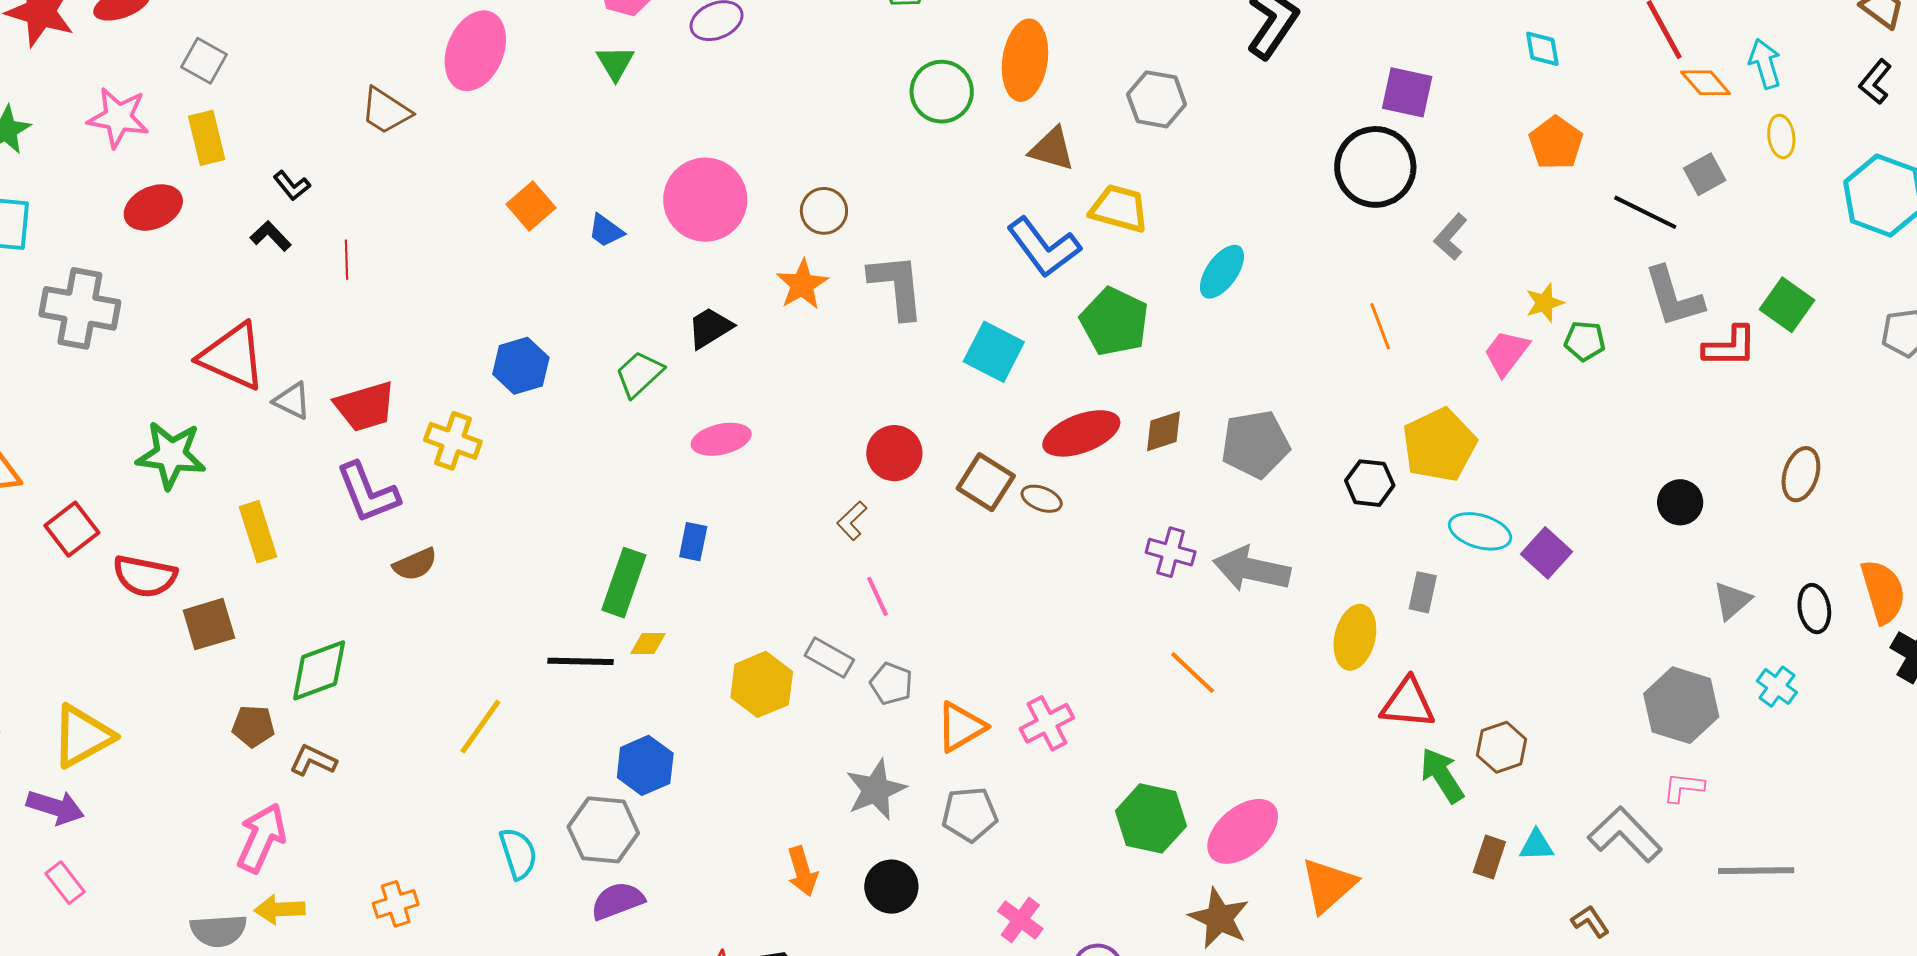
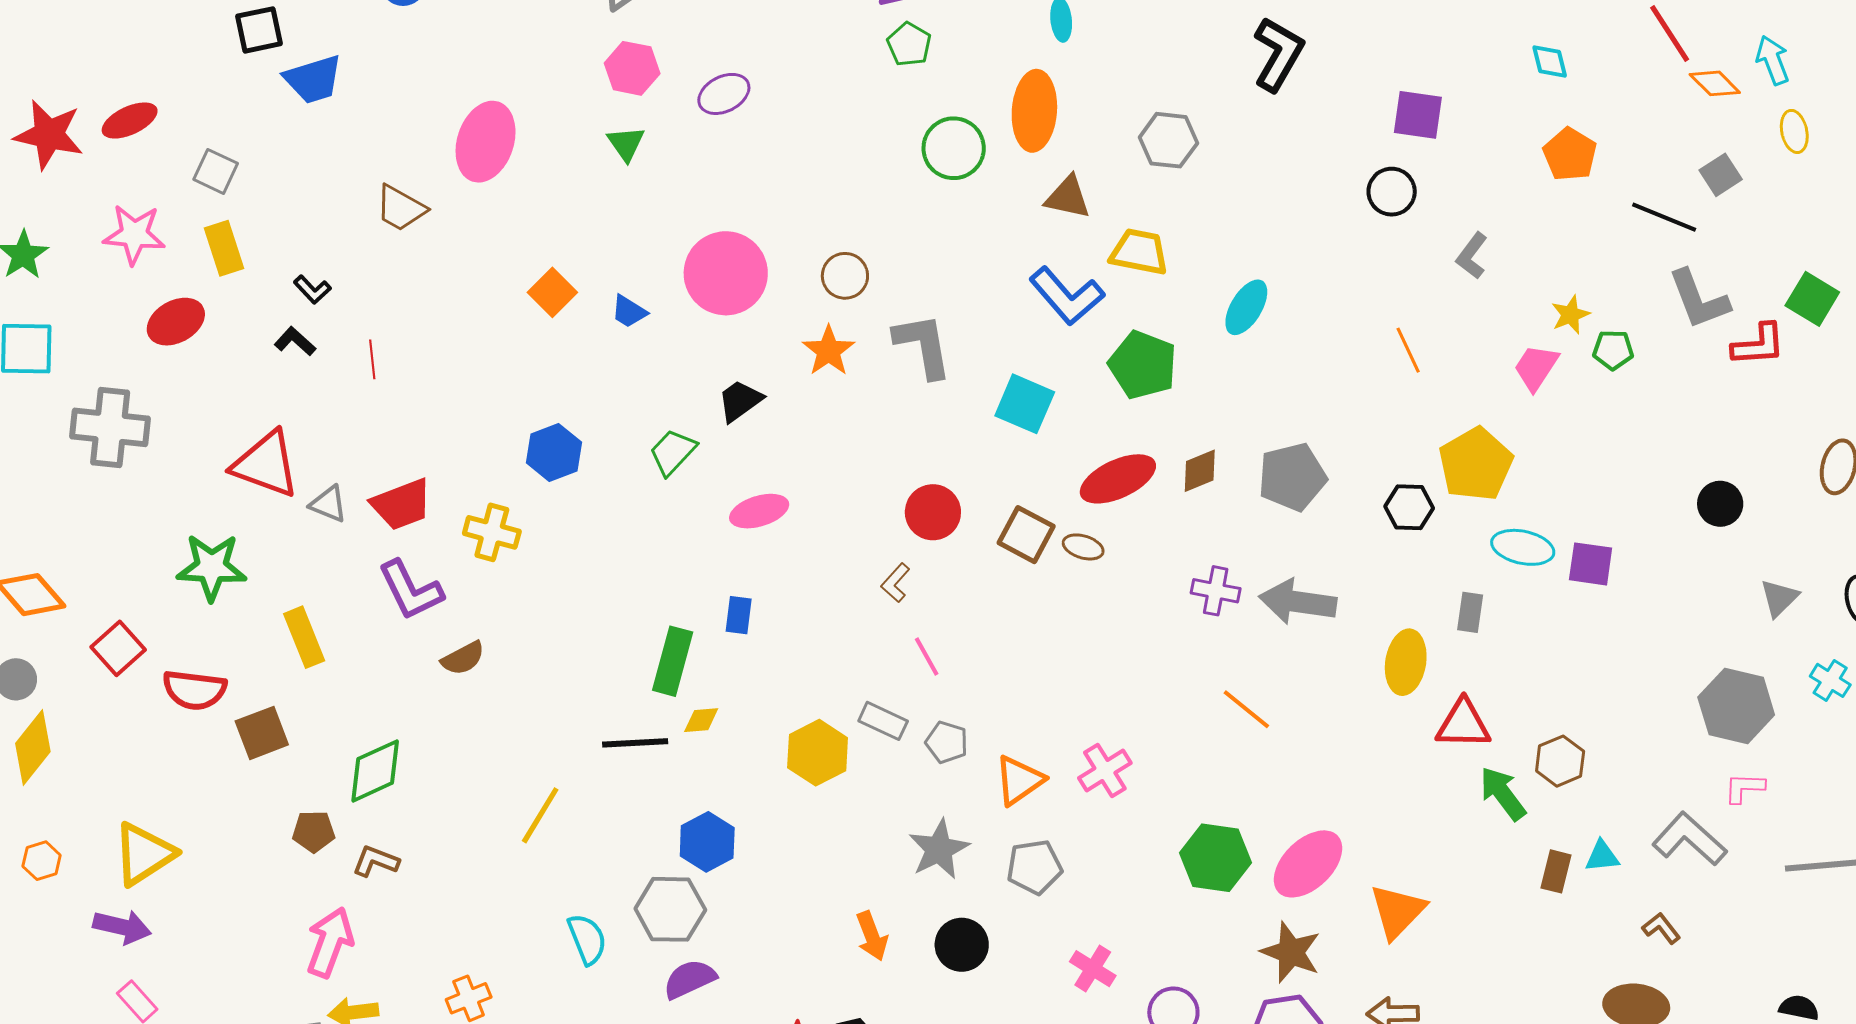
black circle: (1375, 167) -> (1392, 192), size x0.6
purple square: (1546, 553) -> (1591, 564), turned -30

